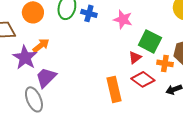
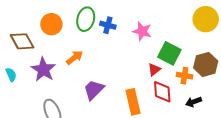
orange arrow: (41, 45) -> (75, 57), moved
purple trapezoid: (46, 77) -> (94, 90), moved
red diamond: (143, 79) -> (162, 92), turned 50

